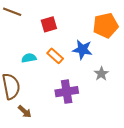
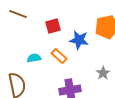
blue star: (82, 50) -> (79, 40), moved

